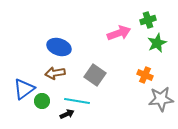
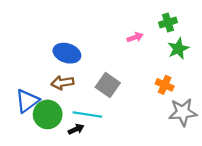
pink arrow: (119, 33) -> (135, 37), size x0.6
green circle: (42, 101) -> (48, 114), size x1.6

